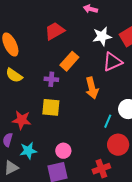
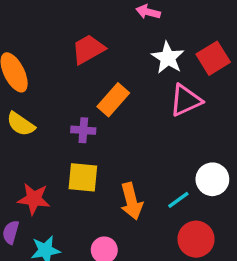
white star: (102, 36) -> (168, 58), turned -30
orange arrow: (92, 88) -> (131, 201), moved
cyan line: (108, 121) -> (178, 200), turned 32

